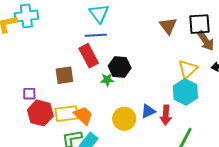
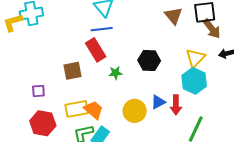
black hexagon: (120, 67) -> (149, 61), moved
red hexagon: (40, 113) -> (43, 123), moved

